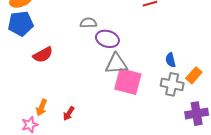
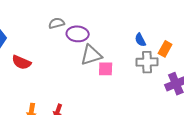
red semicircle: (43, 55) -> (21, 62), turned 66
pink square: (128, 81) -> (106, 69), size x0.6

